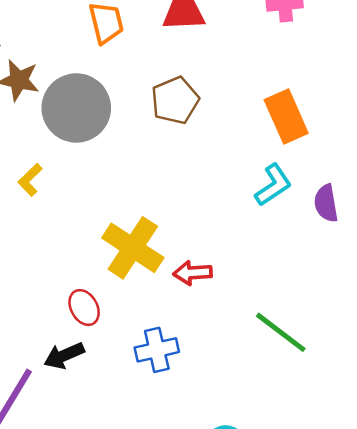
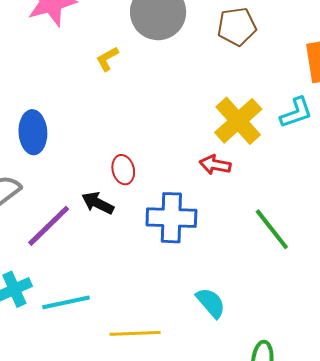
yellow cross: (133, 248) -> (238, 121), moved
blue cross: (157, 350) -> (171, 218), size x1.4
black arrow: (64, 356) -> (98, 203), turned 36

